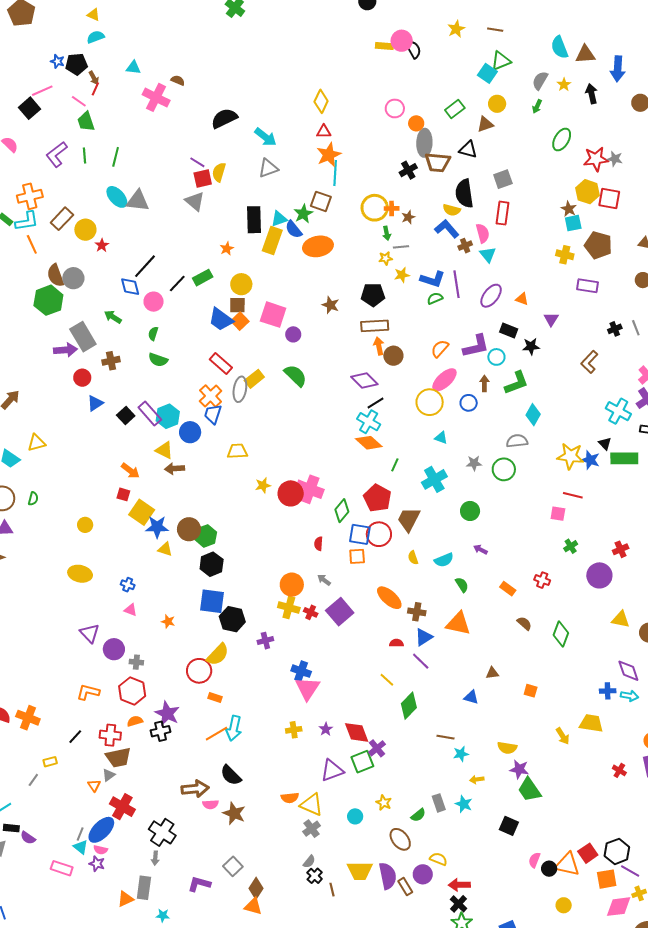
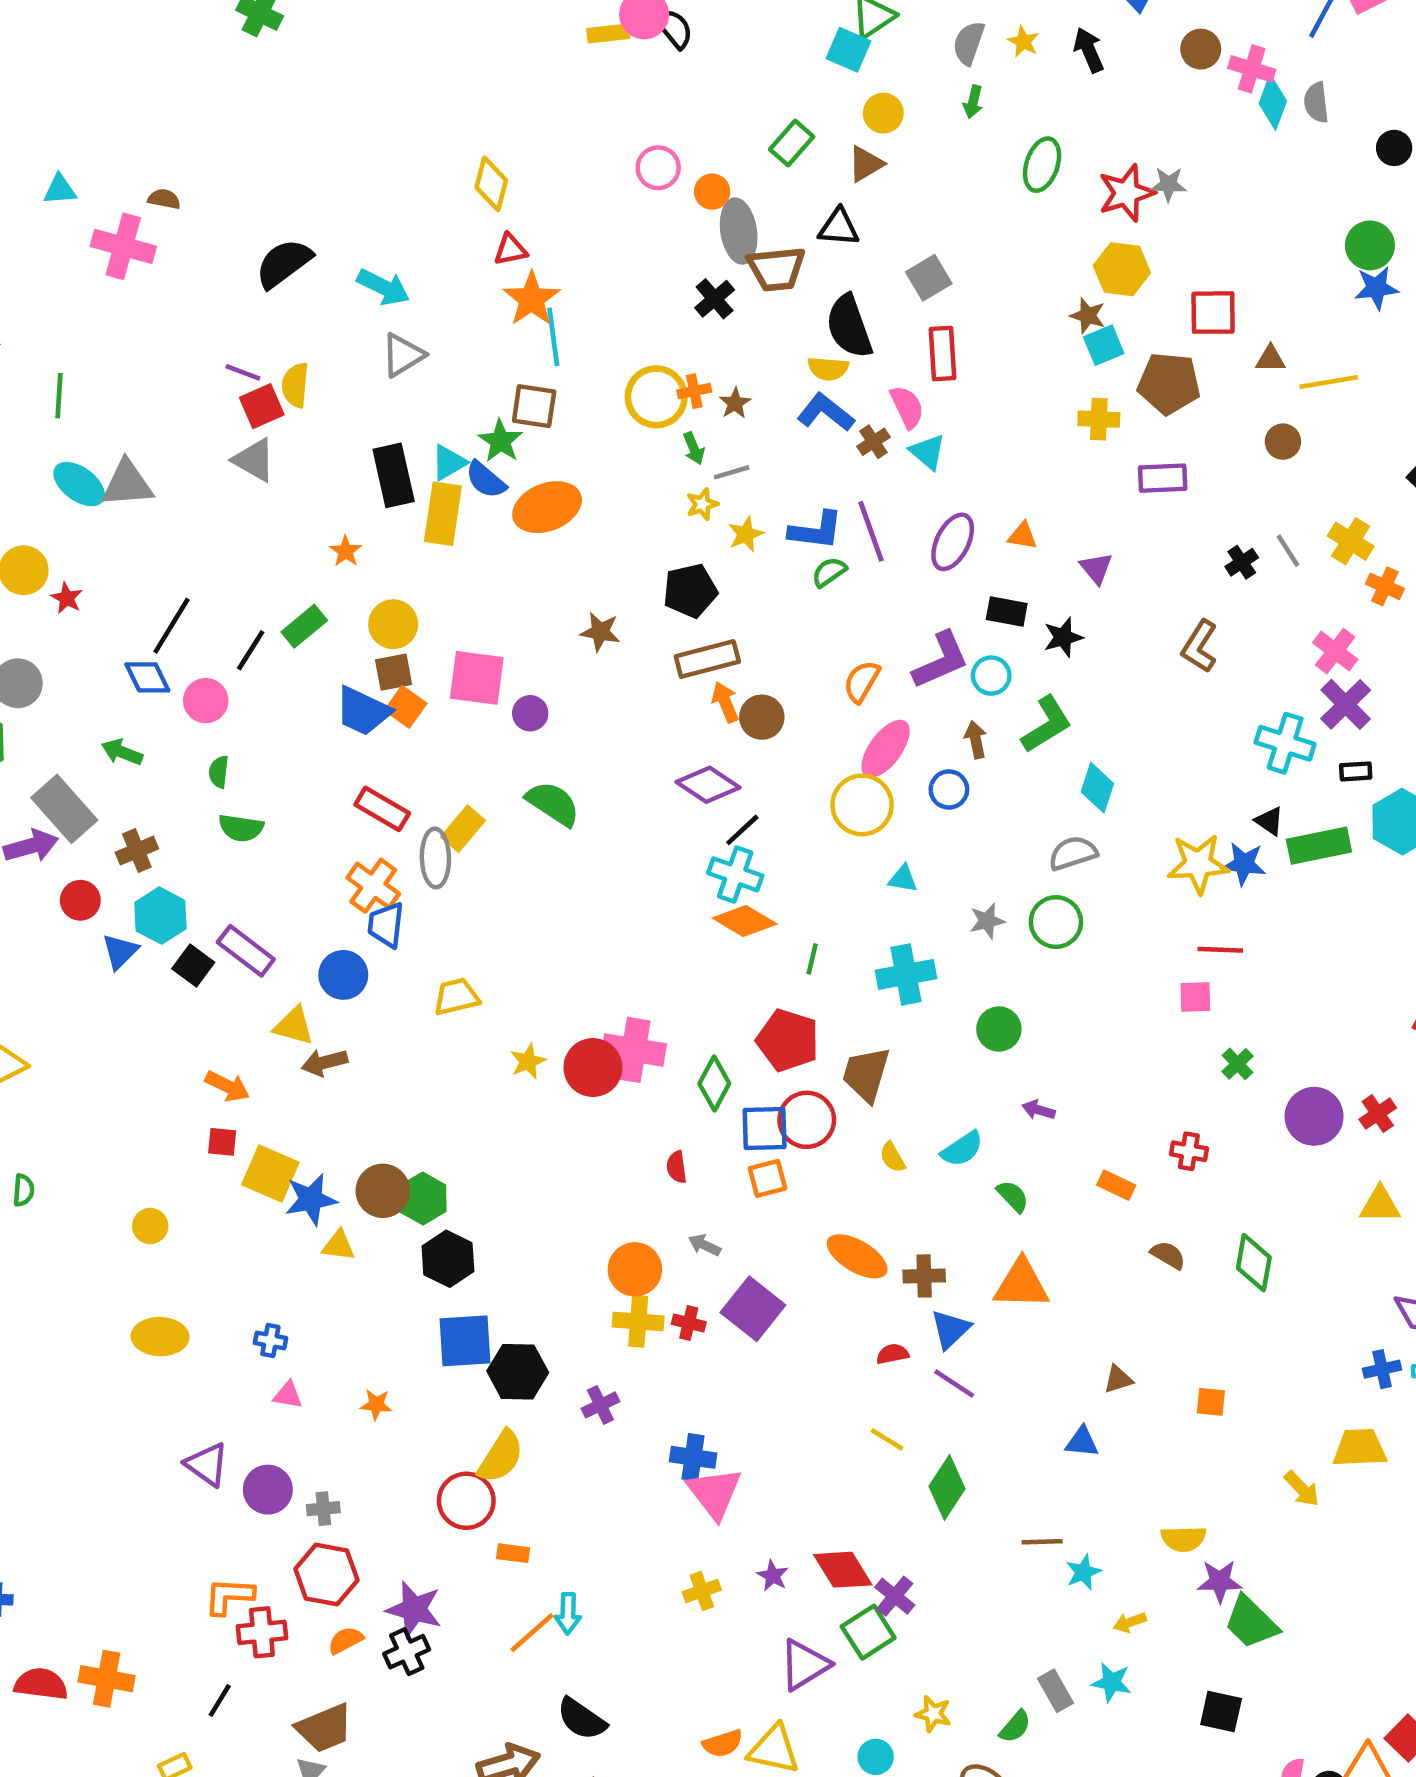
red square: (609, 199) -> (1213, 313), moved
cyan hexagon: (168, 416) -> (160, 916), moved
cyan cross: (434, 479) -> (906, 974), turned 30
red cross: (621, 549) -> (1378, 1114), moved
cyan arrow: (234, 728) -> (568, 1613), size x0.7
red cross: (110, 735) -> (262, 1632), moved

